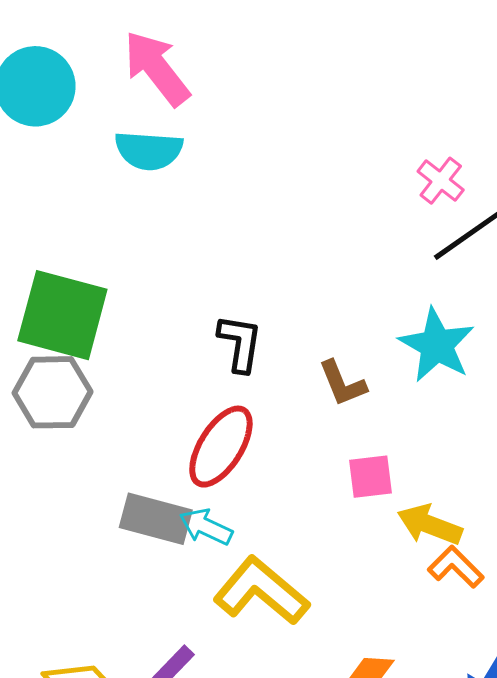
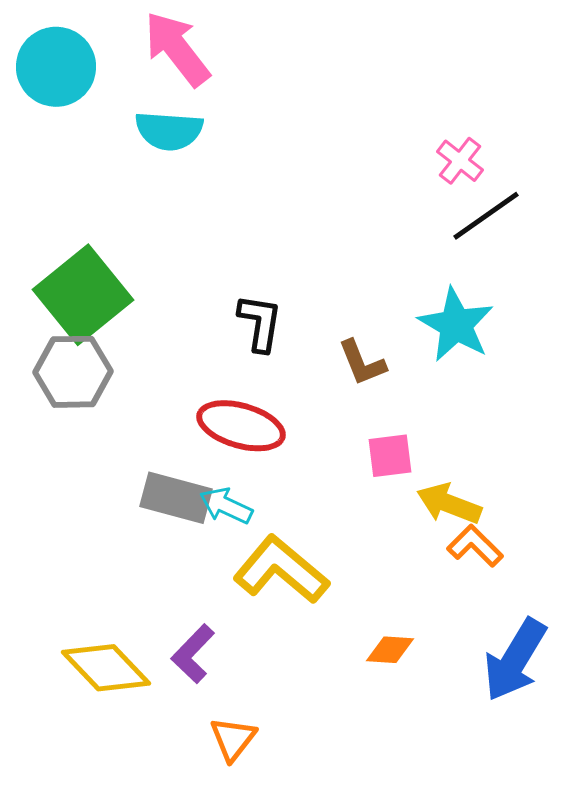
green square: (62, 315) -> (83, 295), turned 36
red ellipse: (221, 447) -> (241, 426), turned 74

